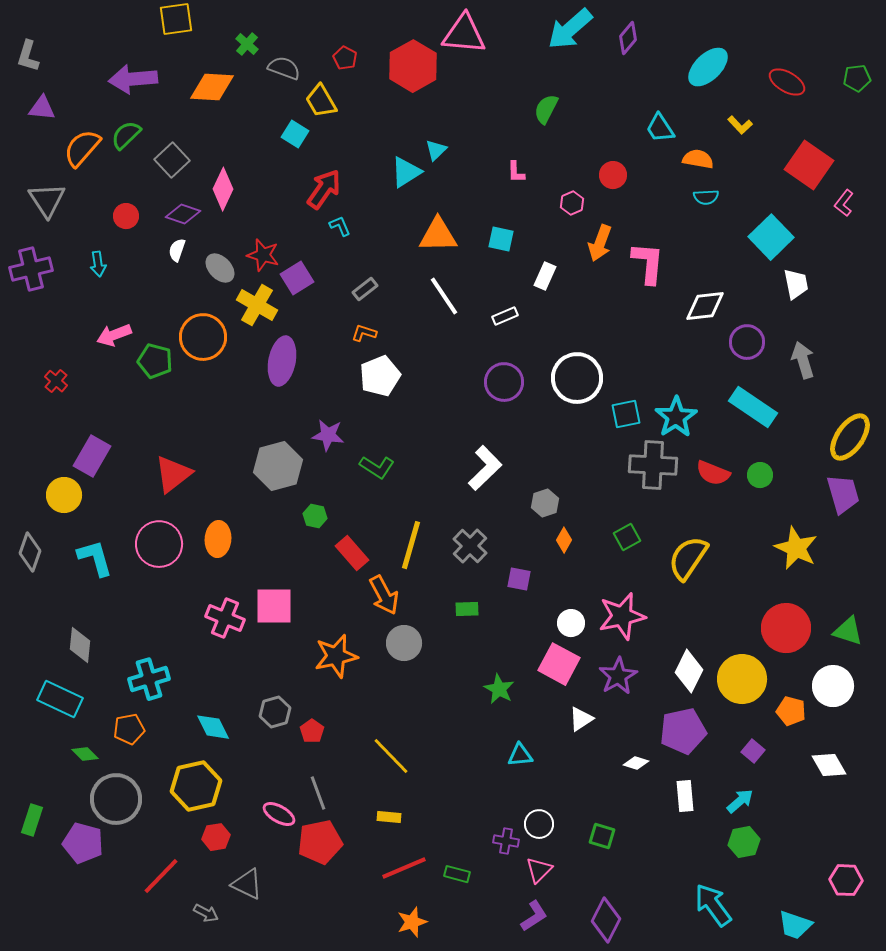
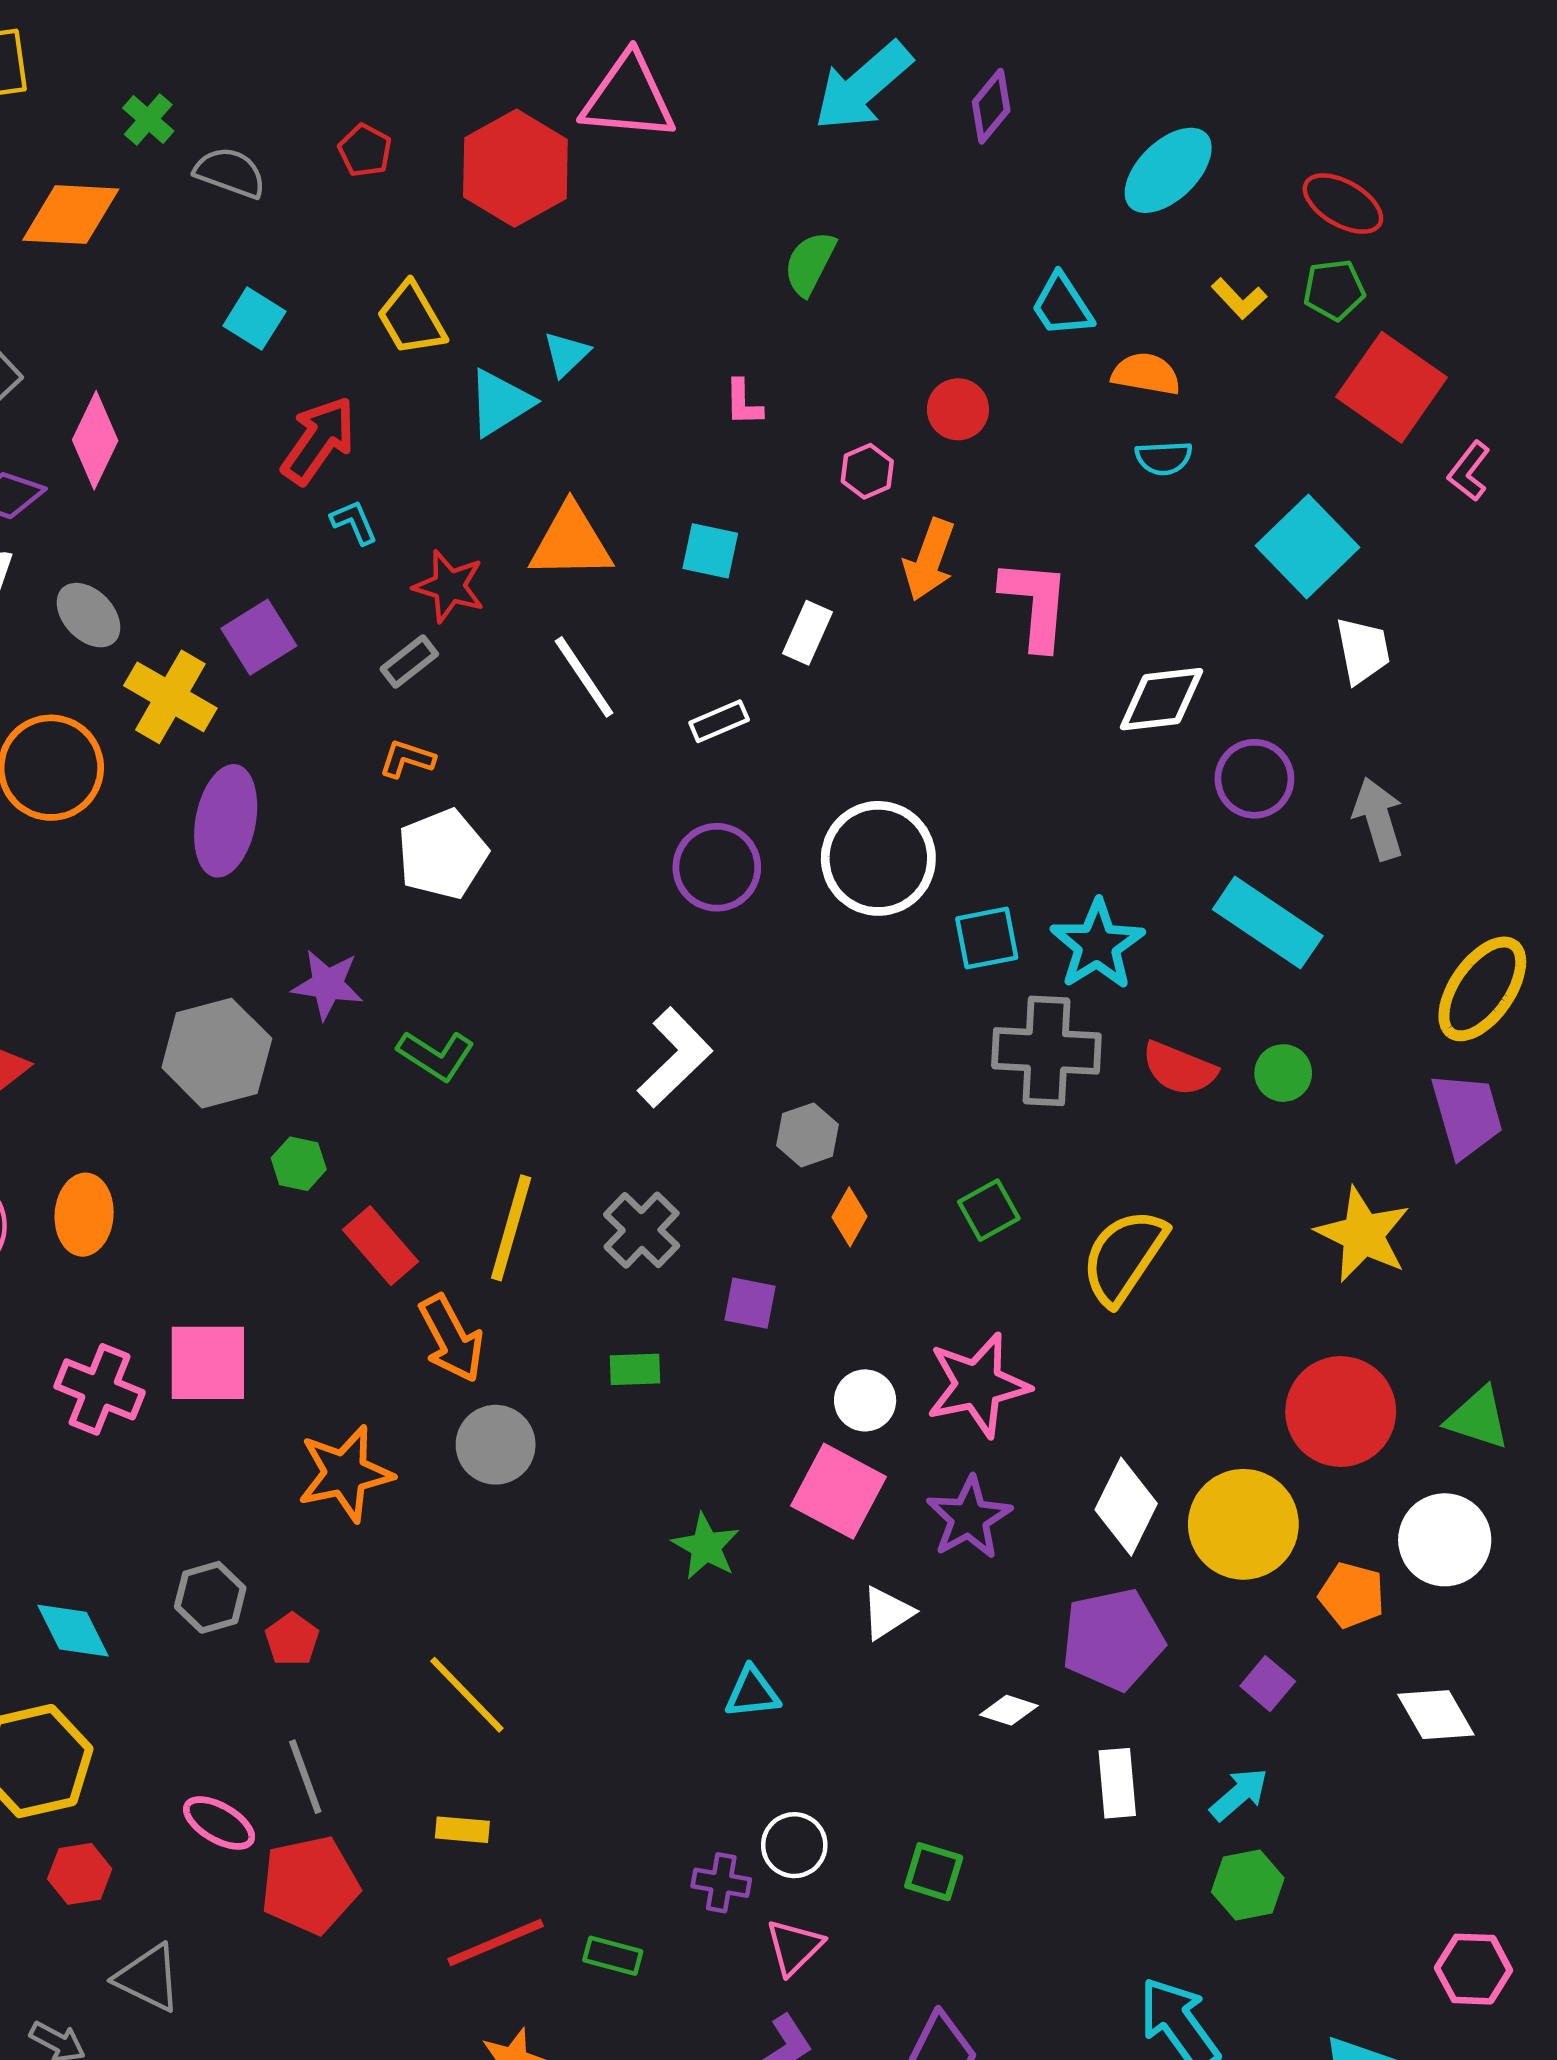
green pentagon: (857, 78) -> (1334, 290), moved
yellow trapezoid: (321, 101) -> (412, 319), moved
red star: (263, 255) -> (449, 586), moved

